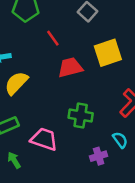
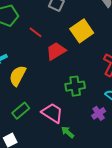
pink trapezoid: (44, 139) -> (52, 113), turned 30
green arrow: (14, 160) -> (68, 132), moved

